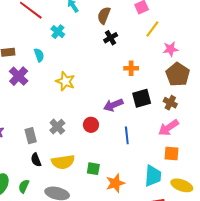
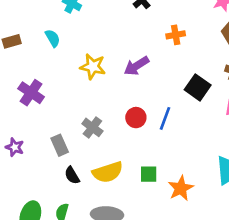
purple cross: (19, 76) -> (31, 93), moved
black square: (142, 98) -> (198, 87), moved, turned -30
purple arrow: (113, 105) -> (136, 66), moved
blue line: (127, 135) -> (165, 118), moved, turned 36

